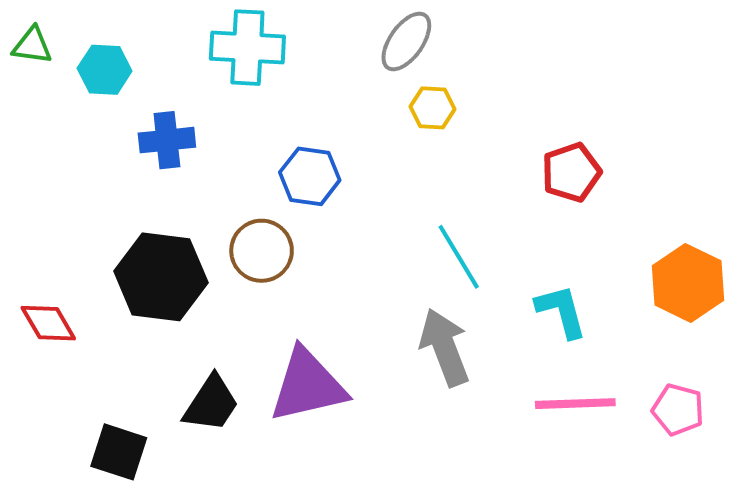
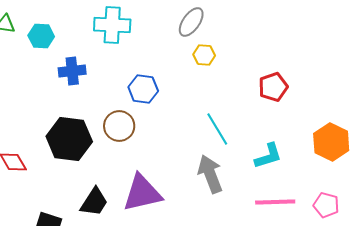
cyan L-shape: (561, 311) -> (268, 156), turned 88

